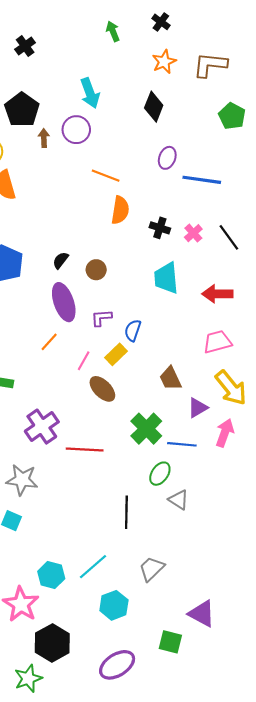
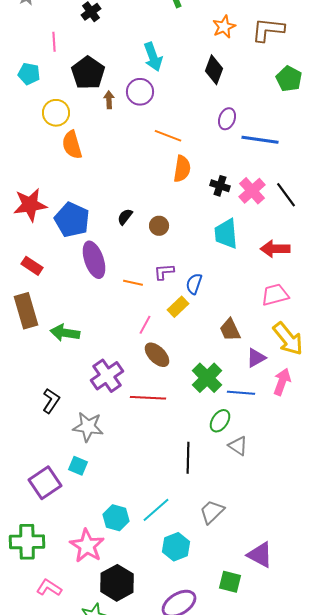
pink cross: (193, 233) -> (252, 191), size x1.5
purple ellipse: (64, 302) -> (94, 260), moved
orange line: (49, 342) -> (133, 283), moved, turned 60
pink line: (84, 361) -> (145, 325), moved
brown ellipse: (102, 389) -> (157, 355), moved

